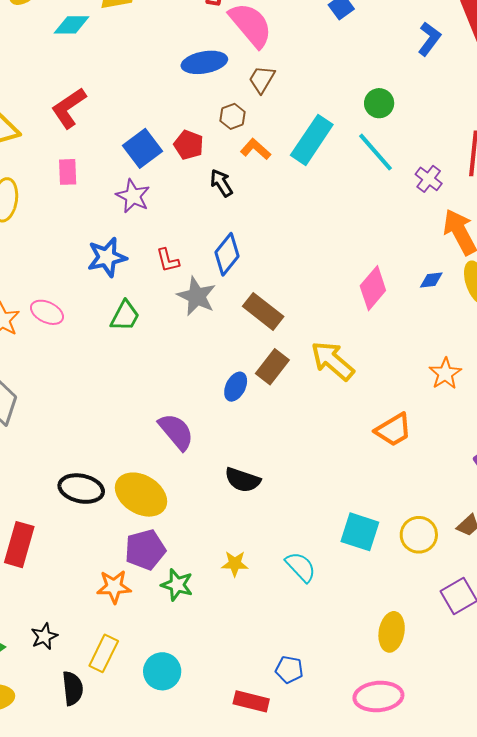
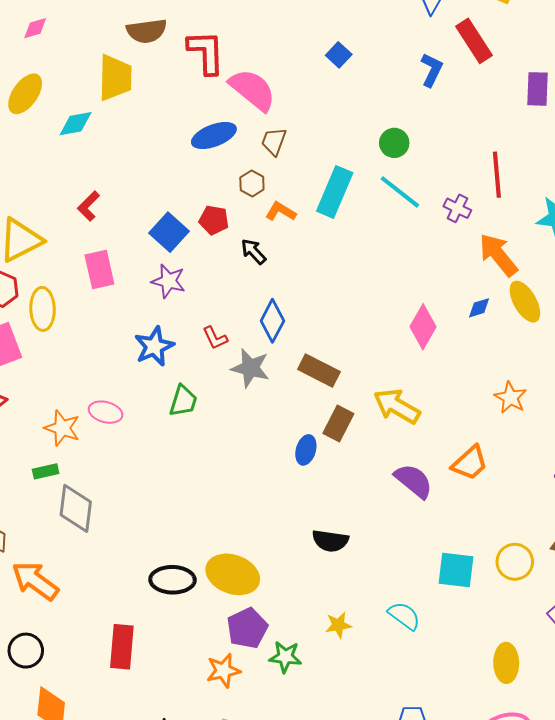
red L-shape: (69, 108) -> (89, 206), size x0.7
pink rectangle: (68, 172) -> (99, 269), size x1.4
purple semicircle: (176, 432) -> (414, 481), moved

